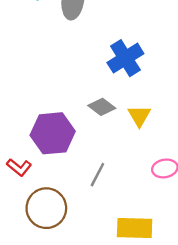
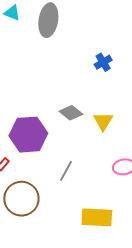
blue cross: (125, 58) -> (103, 62), moved, size x0.6

